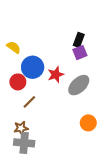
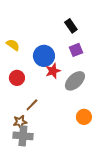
black rectangle: (79, 40) -> (71, 26), moved, turned -56
blue circle: (33, 67) -> (44, 56), moved
brown line: (29, 102) -> (32, 105), moved

